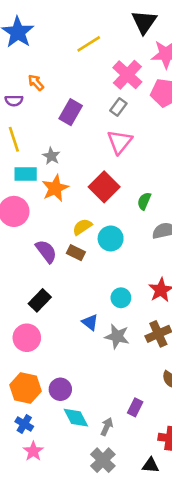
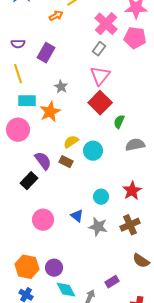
orange arrow: (36, 82) -> (56, 16), moved, turned 104
purple rectangle: (71, 112) -> (46, 53), moved
gray star: (51, 156) -> (61, 87), moved
red square: (104, 187) -> (100, 103), moved
black rectangle: (40, 300) -> (29, 181), moved
pink circle: (27, 338) -> (43, 220), moved
purple rectangle: (135, 407) -> (112, 282), turned 32

